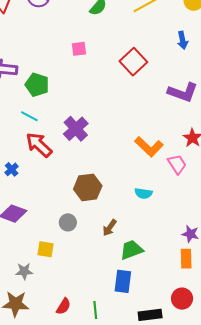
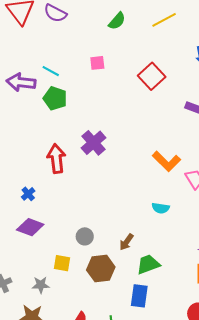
cyan line: (29, 116) -> (51, 71), moved
red arrow: (39, 145) -> (56, 159), turned 40
blue cross: (12, 169) -> (28, 194), moved
brown hexagon: (88, 187) -> (101, 269), moved

